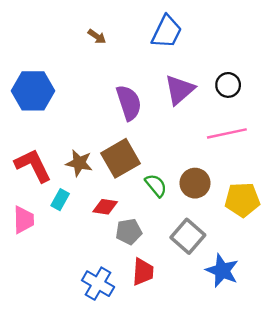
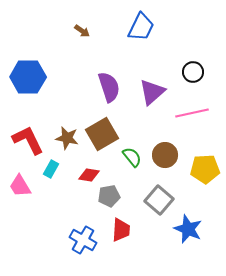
purple triangle: (180, 90) -> (152, 92), moved
pink trapezoid: (24, 220) -> (20, 186), turned 150

